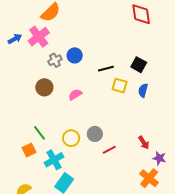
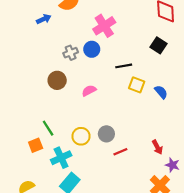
pink cross: (39, 37) -> (104, 26), moved
blue arrow: (15, 39) -> (44, 19), moved
black square: (139, 65) -> (158, 45), moved
blue semicircle: (143, 90) -> (161, 92), turned 120

